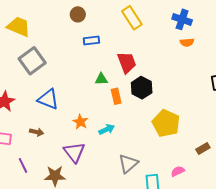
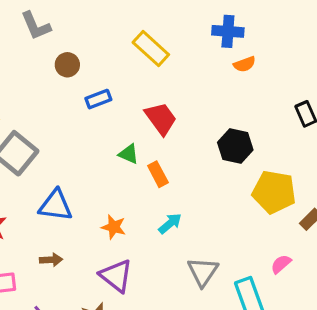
green triangle: (101, 79) -> (129, 154), turned 40
black hexagon: (142, 88) -> (235, 146), moved
yellow pentagon: (166, 123) -> (274, 192), moved
cyan arrow: (107, 129) -> (170, 223), moved

